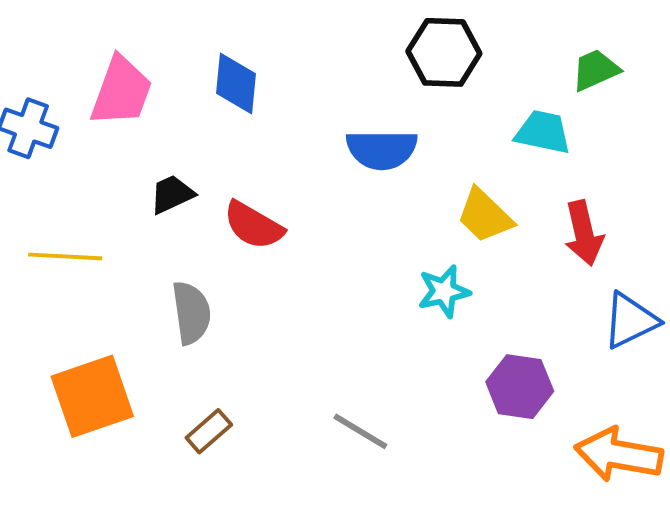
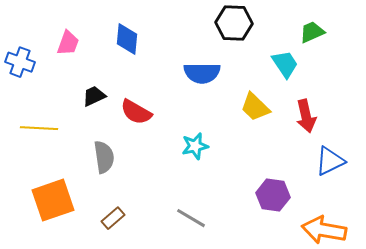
pink trapezoid: (121, 91) -> (68, 43), size x0.7
cyan trapezoid: (543, 132) -> (285, 64), turned 44
cyan star: (444, 291) -> (195, 146), moved

